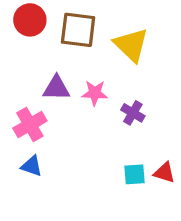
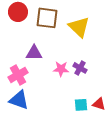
pink star: (95, 93) -> (61, 69), moved
blue triangle: (32, 166) -> (19, 100), size x1.5

